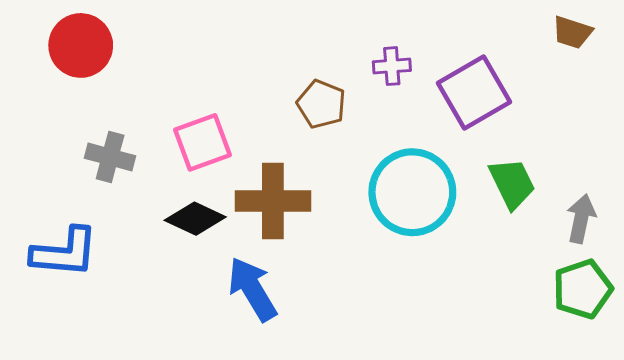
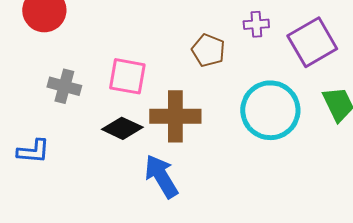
pink square: (203, 142) -> (127, 76), turned 30
blue L-shape: (65, 252) -> (33, 151), size x0.7

